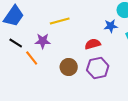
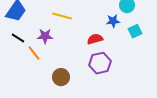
yellow line: (60, 21) -> (62, 16), turned 30
brown circle: (69, 67) -> (61, 77), moved

